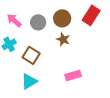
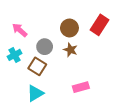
gray circle: (38, 22) -> (45, 47), moved

